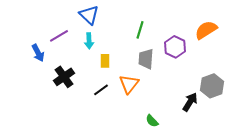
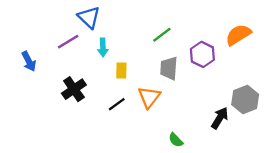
blue triangle: (89, 15) -> (89, 17), moved
green line: (140, 30) -> (162, 35), turned 36
blue arrow: (38, 53) -> (29, 61), moved

